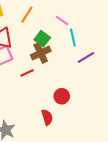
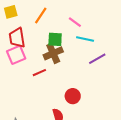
cyan line: (73, 38) -> (85, 39), turned -66
green square: (42, 39) -> (55, 39), turned -35

